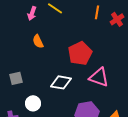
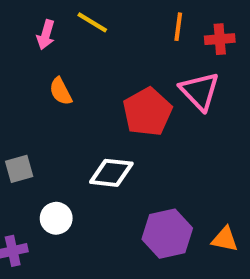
red cross: (117, 19) -> (220, 39), turned 32
pink triangle: (99, 77) -> (200, 91), moved, turned 30

